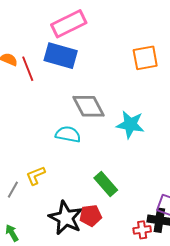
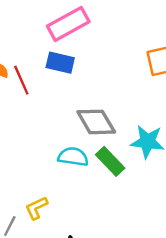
blue rectangle: (61, 56) -> (60, 63), size x0.7
green rectangle: (106, 184) -> (110, 161), moved

